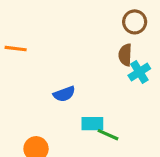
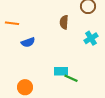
brown semicircle: (125, 55) -> (64, 22), moved
blue semicircle: (64, 94) -> (28, 42), moved

